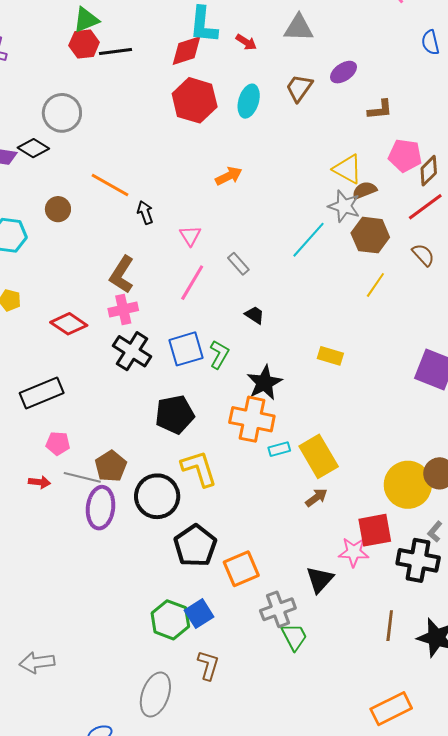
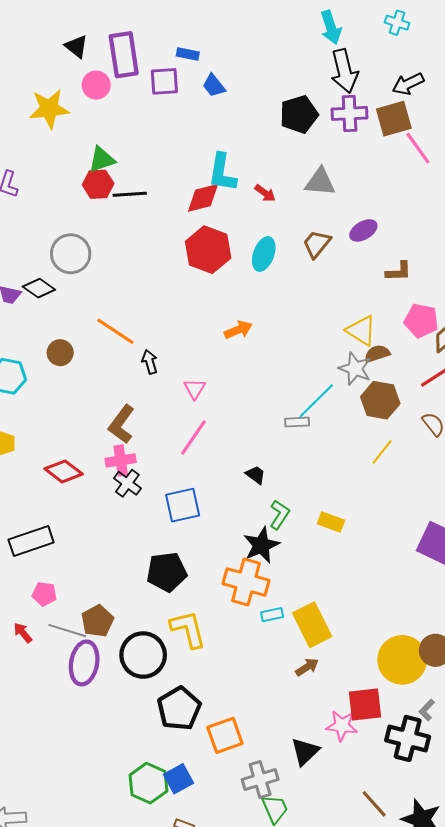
gray rectangle: (238, 264) -> (297, 422), moved, turned -55
black cross: (132, 351) -> (127, 483), moved, size x0.7
green L-shape: (219, 355) -> (280, 515), moved
red arrow: (39, 482) -> (23, 633), turned -140
brown line: (390, 626) -> (374, 804), turned -52

